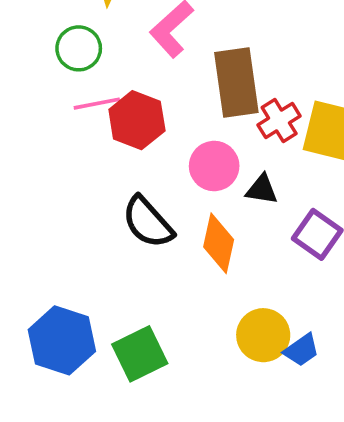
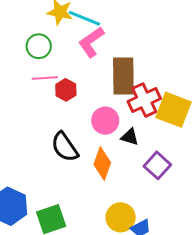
red hexagon: (137, 120) -> (66, 90), size x0.7
red cross: (279, 121) -> (144, 100), size x1.4

